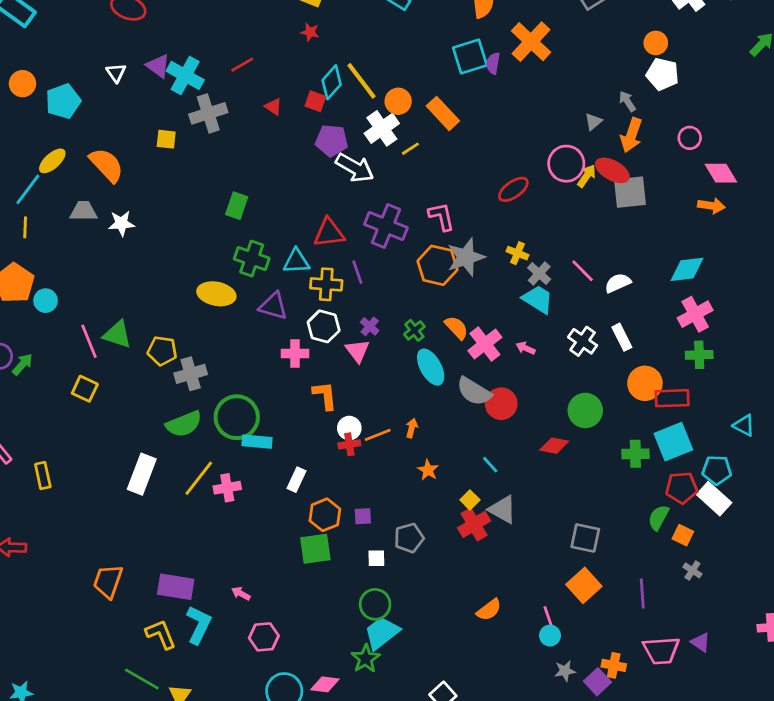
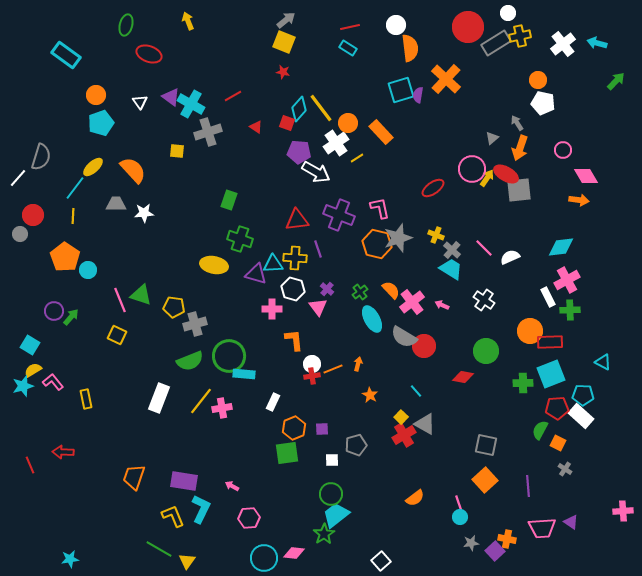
orange circle: (22, 84) -> (96, 95), moved
cyan triangle: (296, 261) -> (273, 264), moved
white rectangle: (622, 337) -> (548, 297), moved

